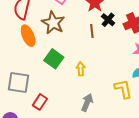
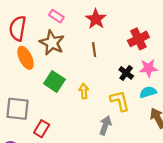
black cross: (108, 20) -> (126, 73), moved
yellow L-shape: (123, 89) -> (120, 101), moved
gray arrow: (87, 103) -> (105, 125), moved

